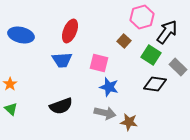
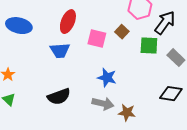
green square: (151, 55) -> (149, 46), turned -30
pink square: (99, 63) -> (97, 39), moved
black diamond: (155, 84) -> (171, 94), moved

